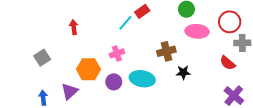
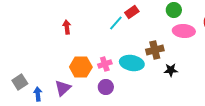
pink cross: (117, 53) -> (105, 64), moved
gray square: (42, 58) -> (20, 82), moved
cyan ellipse: (142, 79) -> (132, 63), moved
purple circle: (114, 82) -> (106, 87), moved

